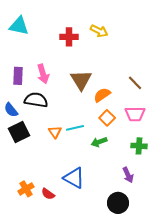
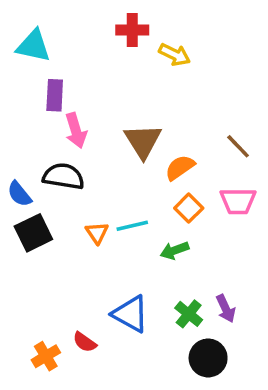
red cross: (69, 37) -> (132, 30), moved
purple rectangle: (18, 76) -> (55, 95), moved
green cross: (139, 146) -> (189, 314), moved, turned 35
orange cross: (26, 189) -> (46, 356), moved

